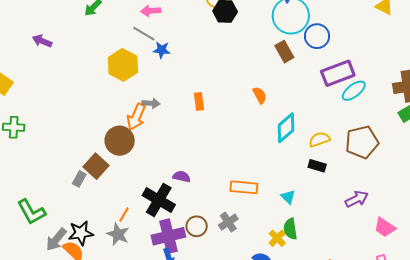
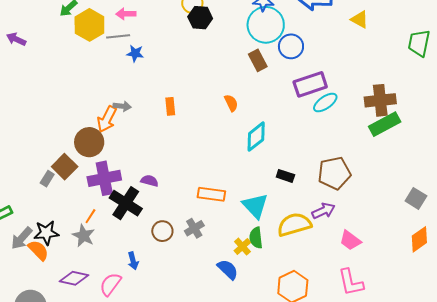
gray line: (144, 34) -> (118, 36), turned -40
yellow hexagon: (123, 65) -> (89, 25), moved
yellow semicircle: (319, 139) -> (294, 225), moved, size x1.6
brown pentagon: (362, 142) -> (334, 173), moved
cyan triangle: (288, 197) -> (255, 206), size x1.8
purple cross: (168, 236) -> (104, 178), moved

